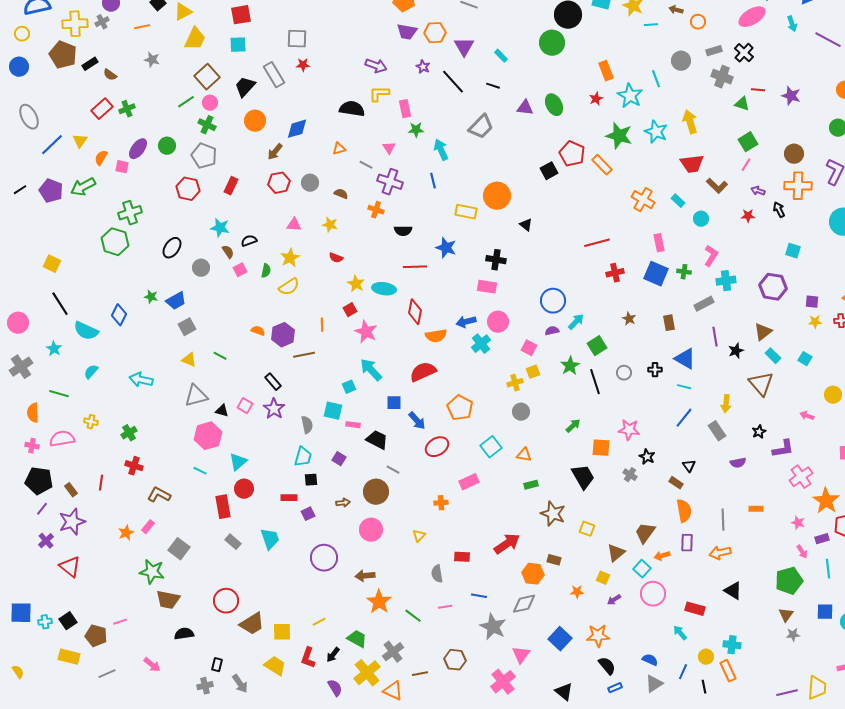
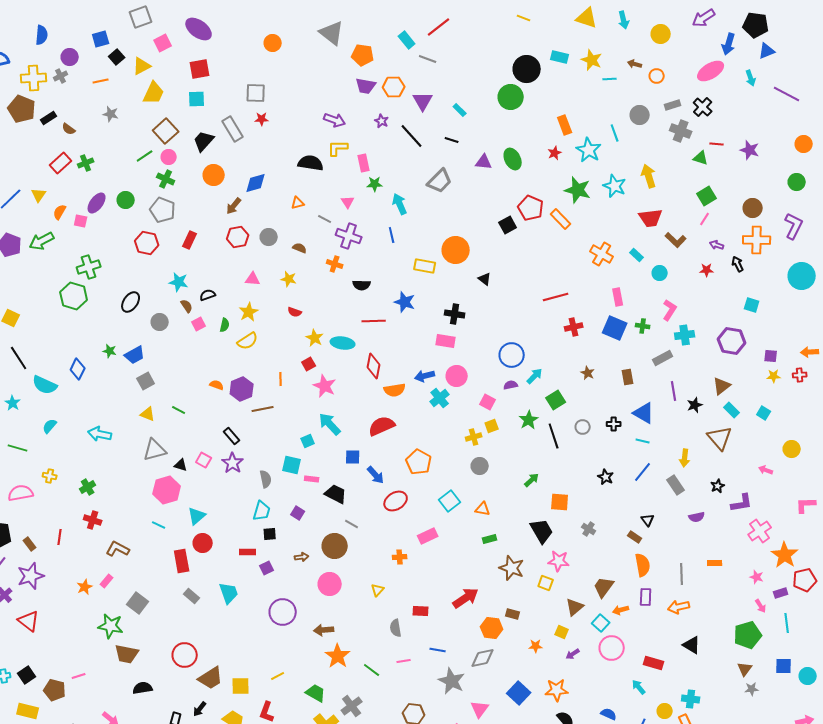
pink star: (629, 430) -> (559, 561), moved
black star: (647, 457) -> (606, 477), moved
black arrow: (333, 655) -> (200, 709), moved

